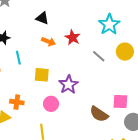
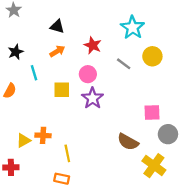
orange arrow: (48, 42) -> (57, 51), moved, turned -48
orange cross: (17, 102) -> (43, 135), moved
pink circle: (51, 104) -> (88, 74), moved
brown semicircle: (99, 114) -> (128, 142), moved

